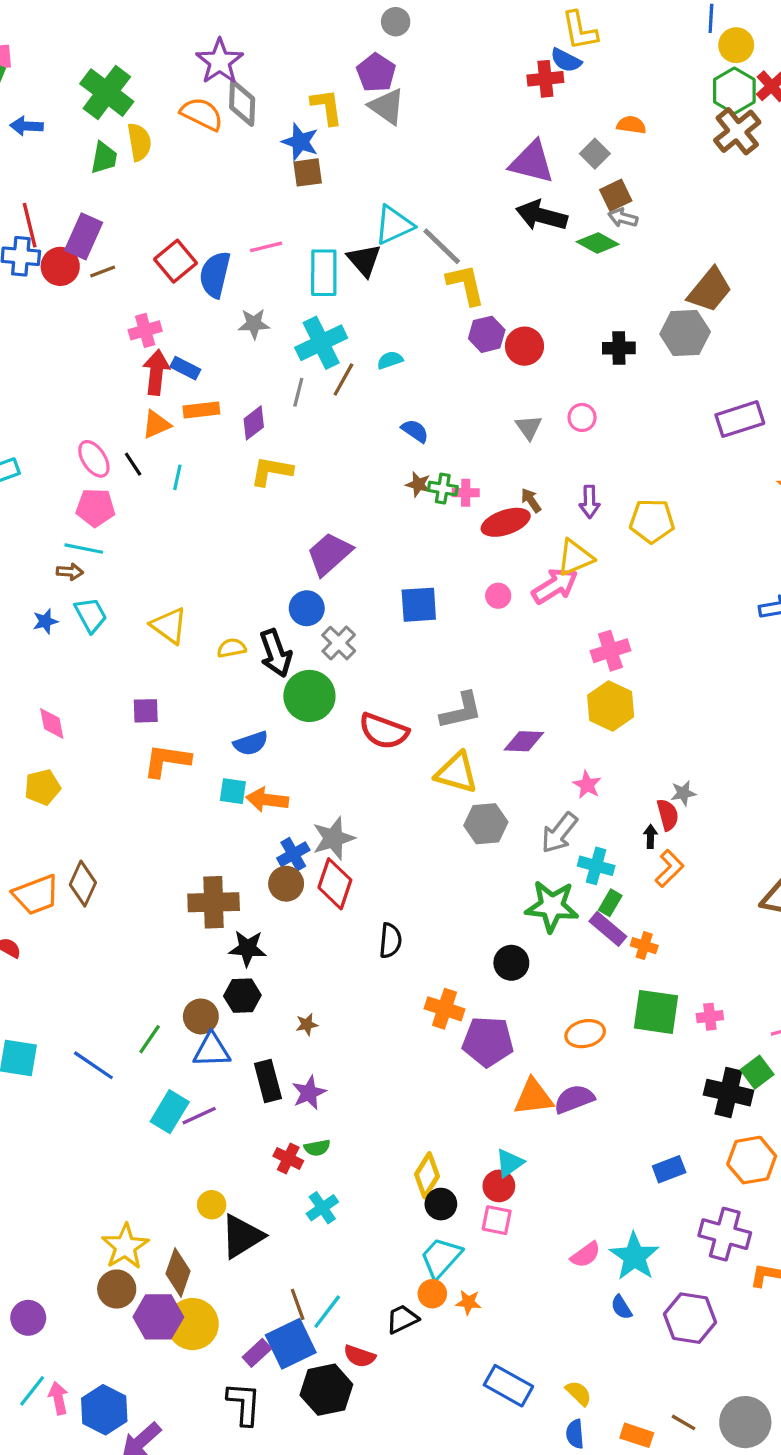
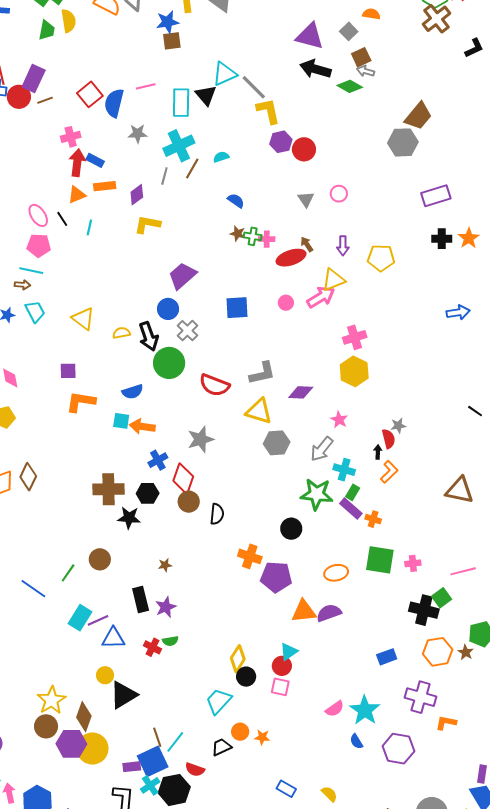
blue star: (300, 142) -> (168, 22), turned -30
black cross: (619, 348) -> (442, 239), moved
gray star: (333, 838) -> (201, 439), moved
brown circle: (286, 884) -> (189, 502), moved
black hexagon: (242, 996) -> (148, 493), moved
blue triangle: (212, 1050) -> (113, 638), moved
cyan cross: (322, 1208) -> (150, 785), moved
cyan trapezoid: (441, 1258) -> (219, 701), moved
purple rectangle: (257, 1353) -> (132, 767), turned 36
blue rectangle: (508, 1386) -> (286, 789), size x0.7

